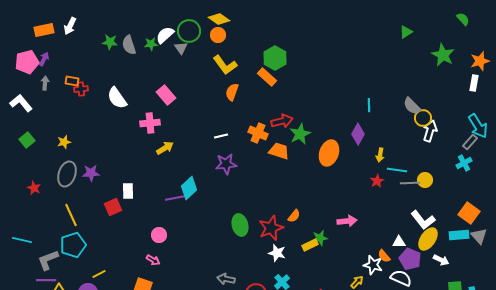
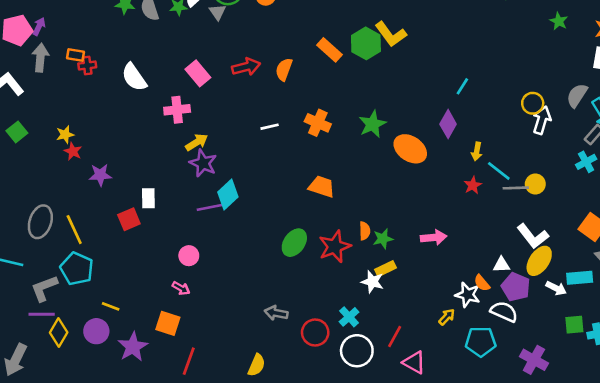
green star: (443, 55) -> (559, 21), size x0.6
green hexagon: (275, 58) -> (366, 43), moved
yellow L-shape: (225, 65) -> (391, 34), moved
gray arrow: (45, 83) -> (40, 58), size x1.5
cyan line: (369, 105) -> (462, 86), turned 32
gray semicircle: (412, 106) -> (577, 95), moved, turned 78
red arrow: (282, 121) -> (246, 67), moved
orange trapezoid: (279, 151) -> (322, 187), moved
orange ellipse: (329, 153) -> (410, 149), turned -75
purple star: (226, 164) -> (203, 163), moved, turned 30
cyan line: (397, 170) -> (499, 171), turned 30
gray ellipse: (67, 174) -> (40, 222), moved
red star: (34, 188) -> (73, 151), moved
orange semicircle: (294, 216) -> (365, 231), turned -40
green ellipse: (240, 225) -> (294, 243), turned 50
cyan rectangle: (459, 235) -> (580, 278), moved
green star: (320, 238) -> (383, 239), moved
cyan pentagon: (73, 245) -> (77, 269), turned -30
white star: (277, 253) -> (372, 282), moved
yellow line: (99, 274) -> (111, 306), turned 48

